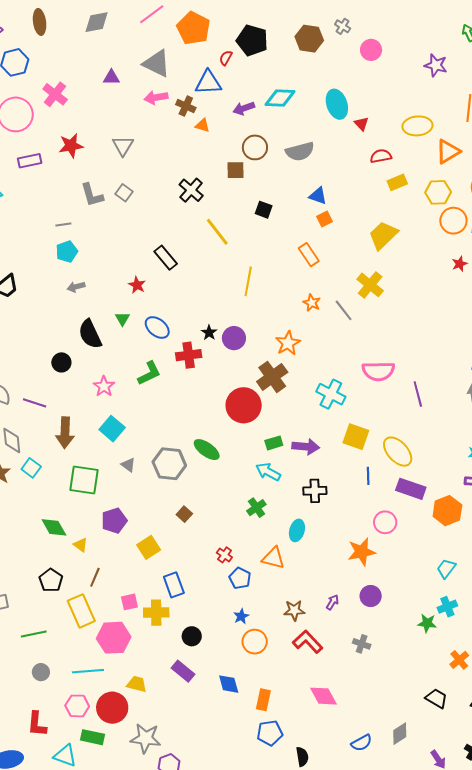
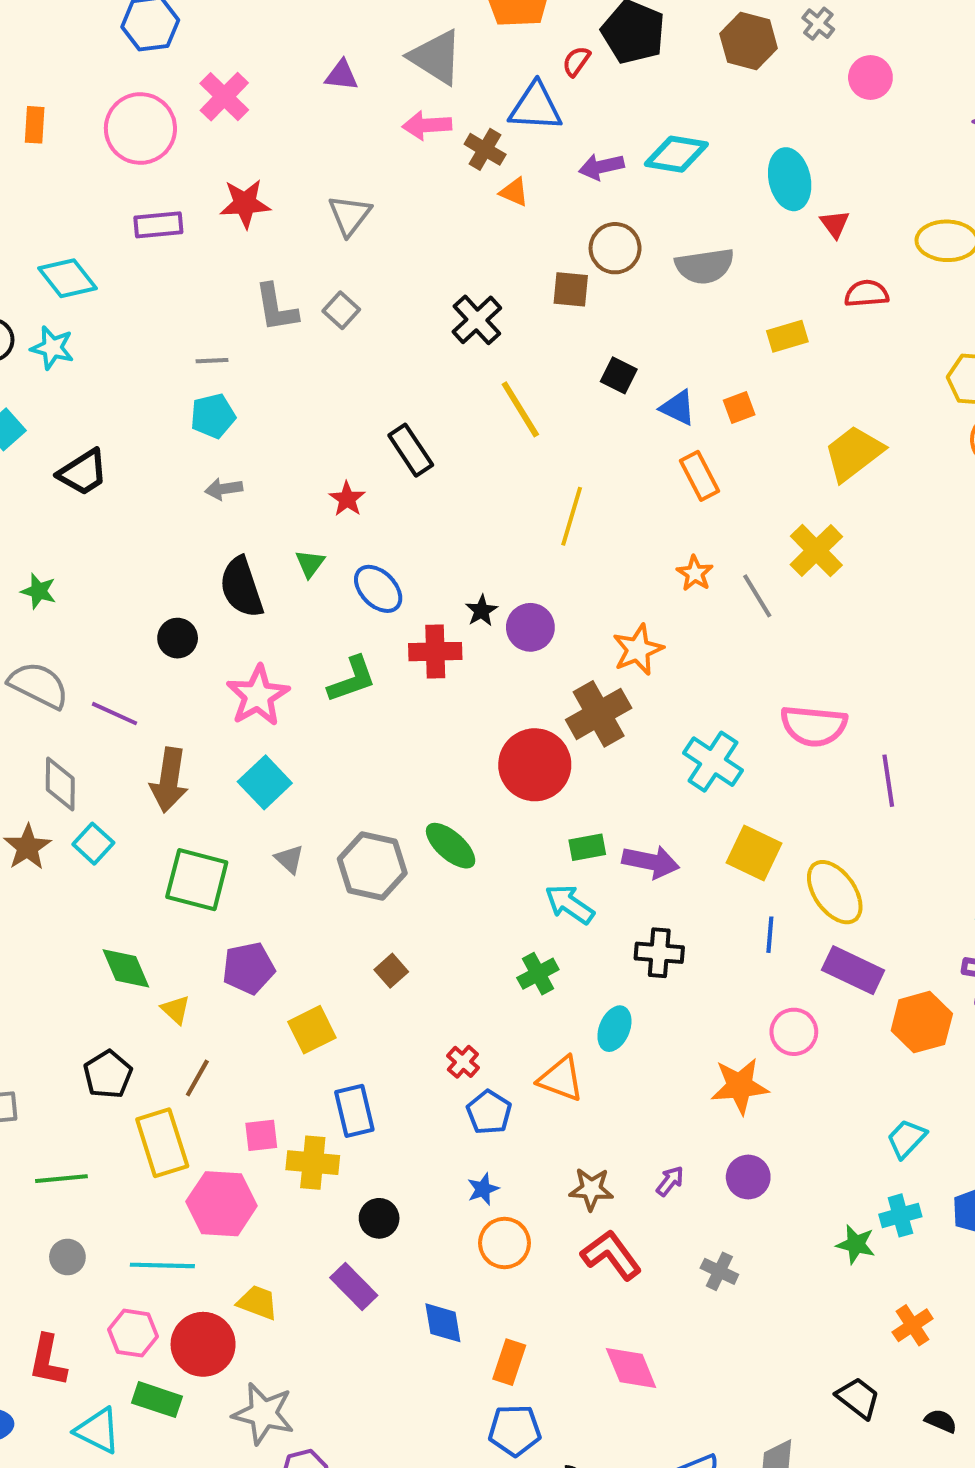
yellow rectangle: (397, 182) -> (787, 336), moved
blue triangle: (318, 196) -> (678, 408), moved
pink star: (104, 386) -> (258, 696), size x1.4

